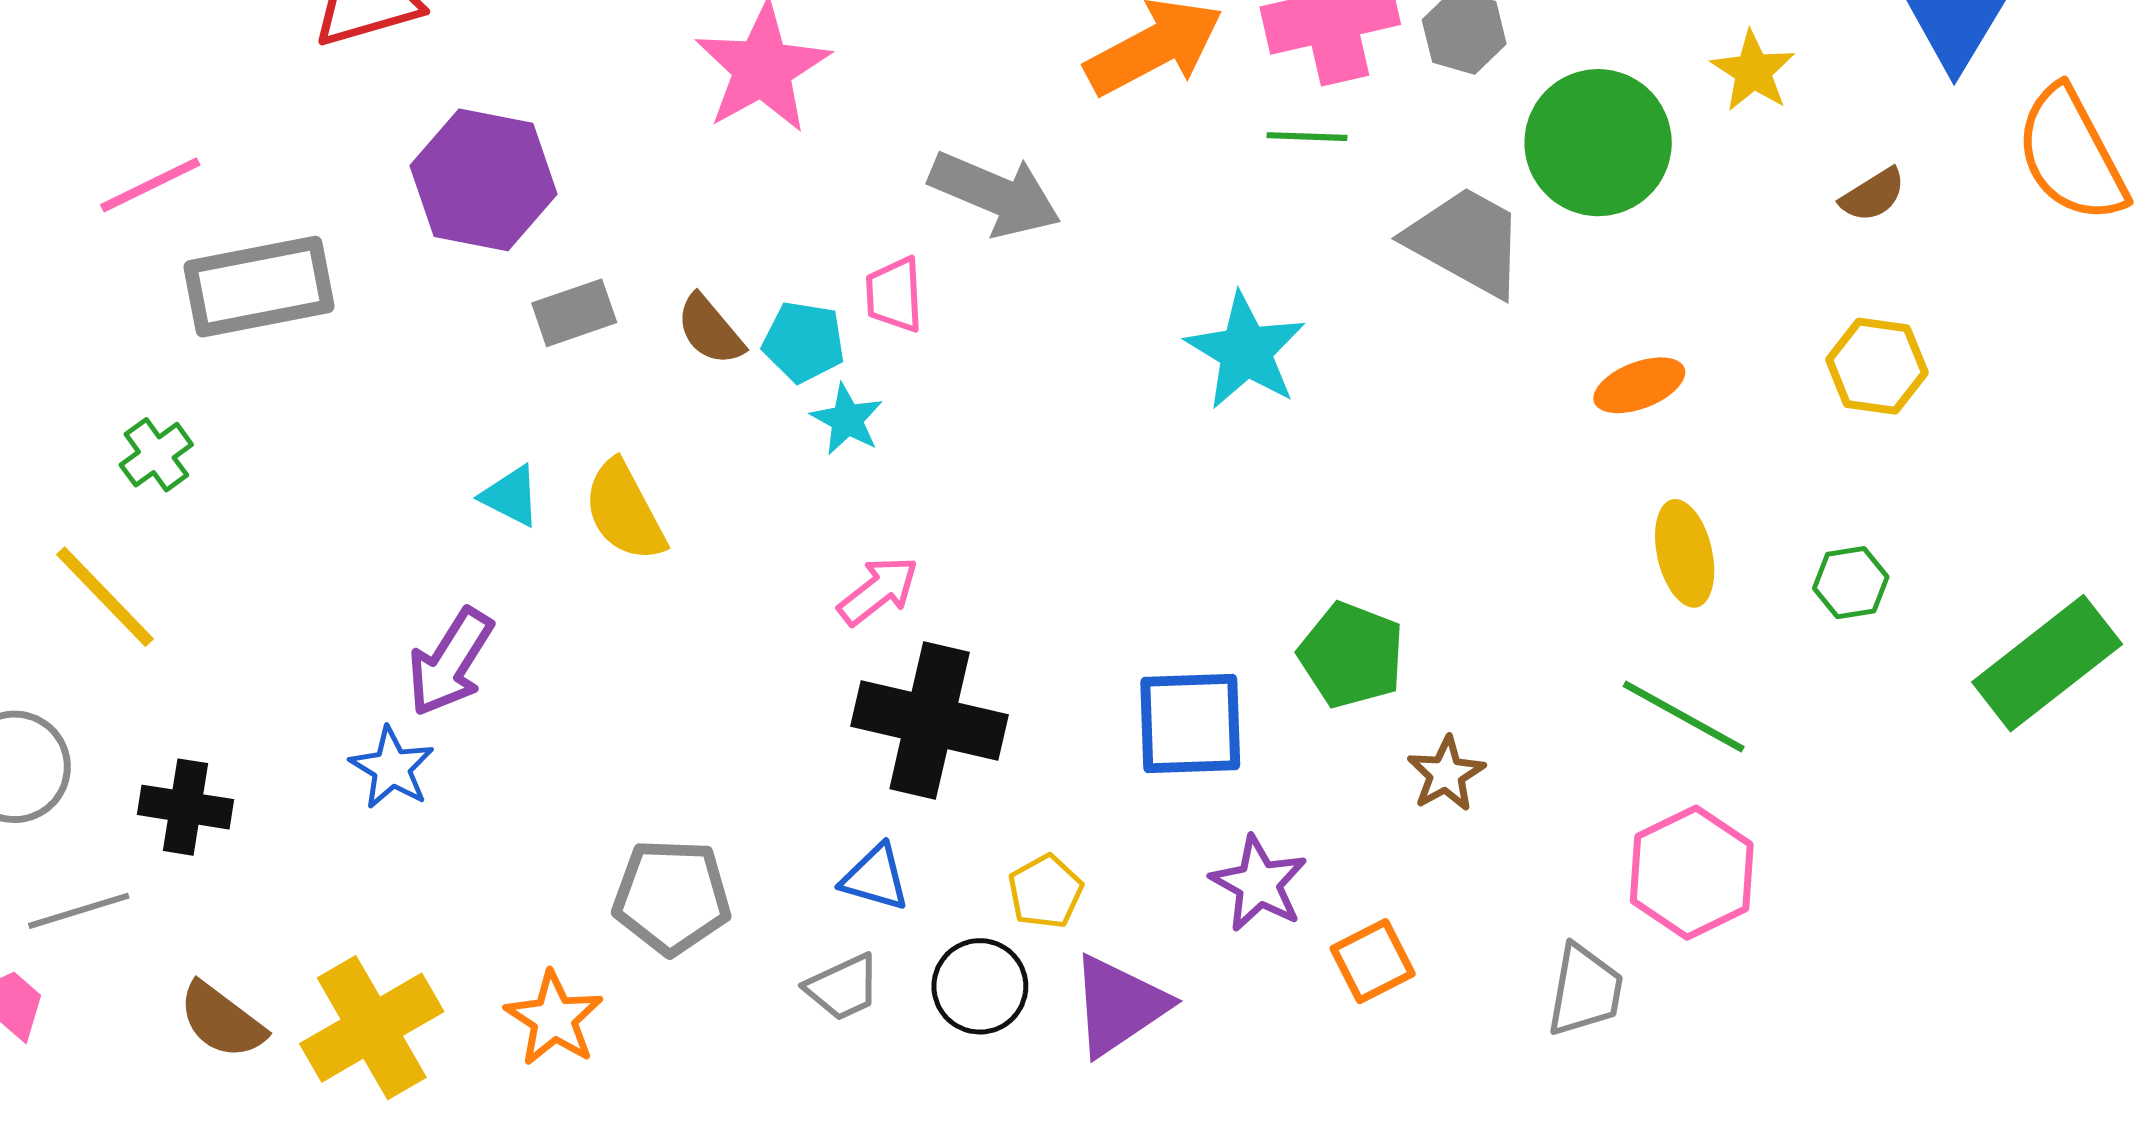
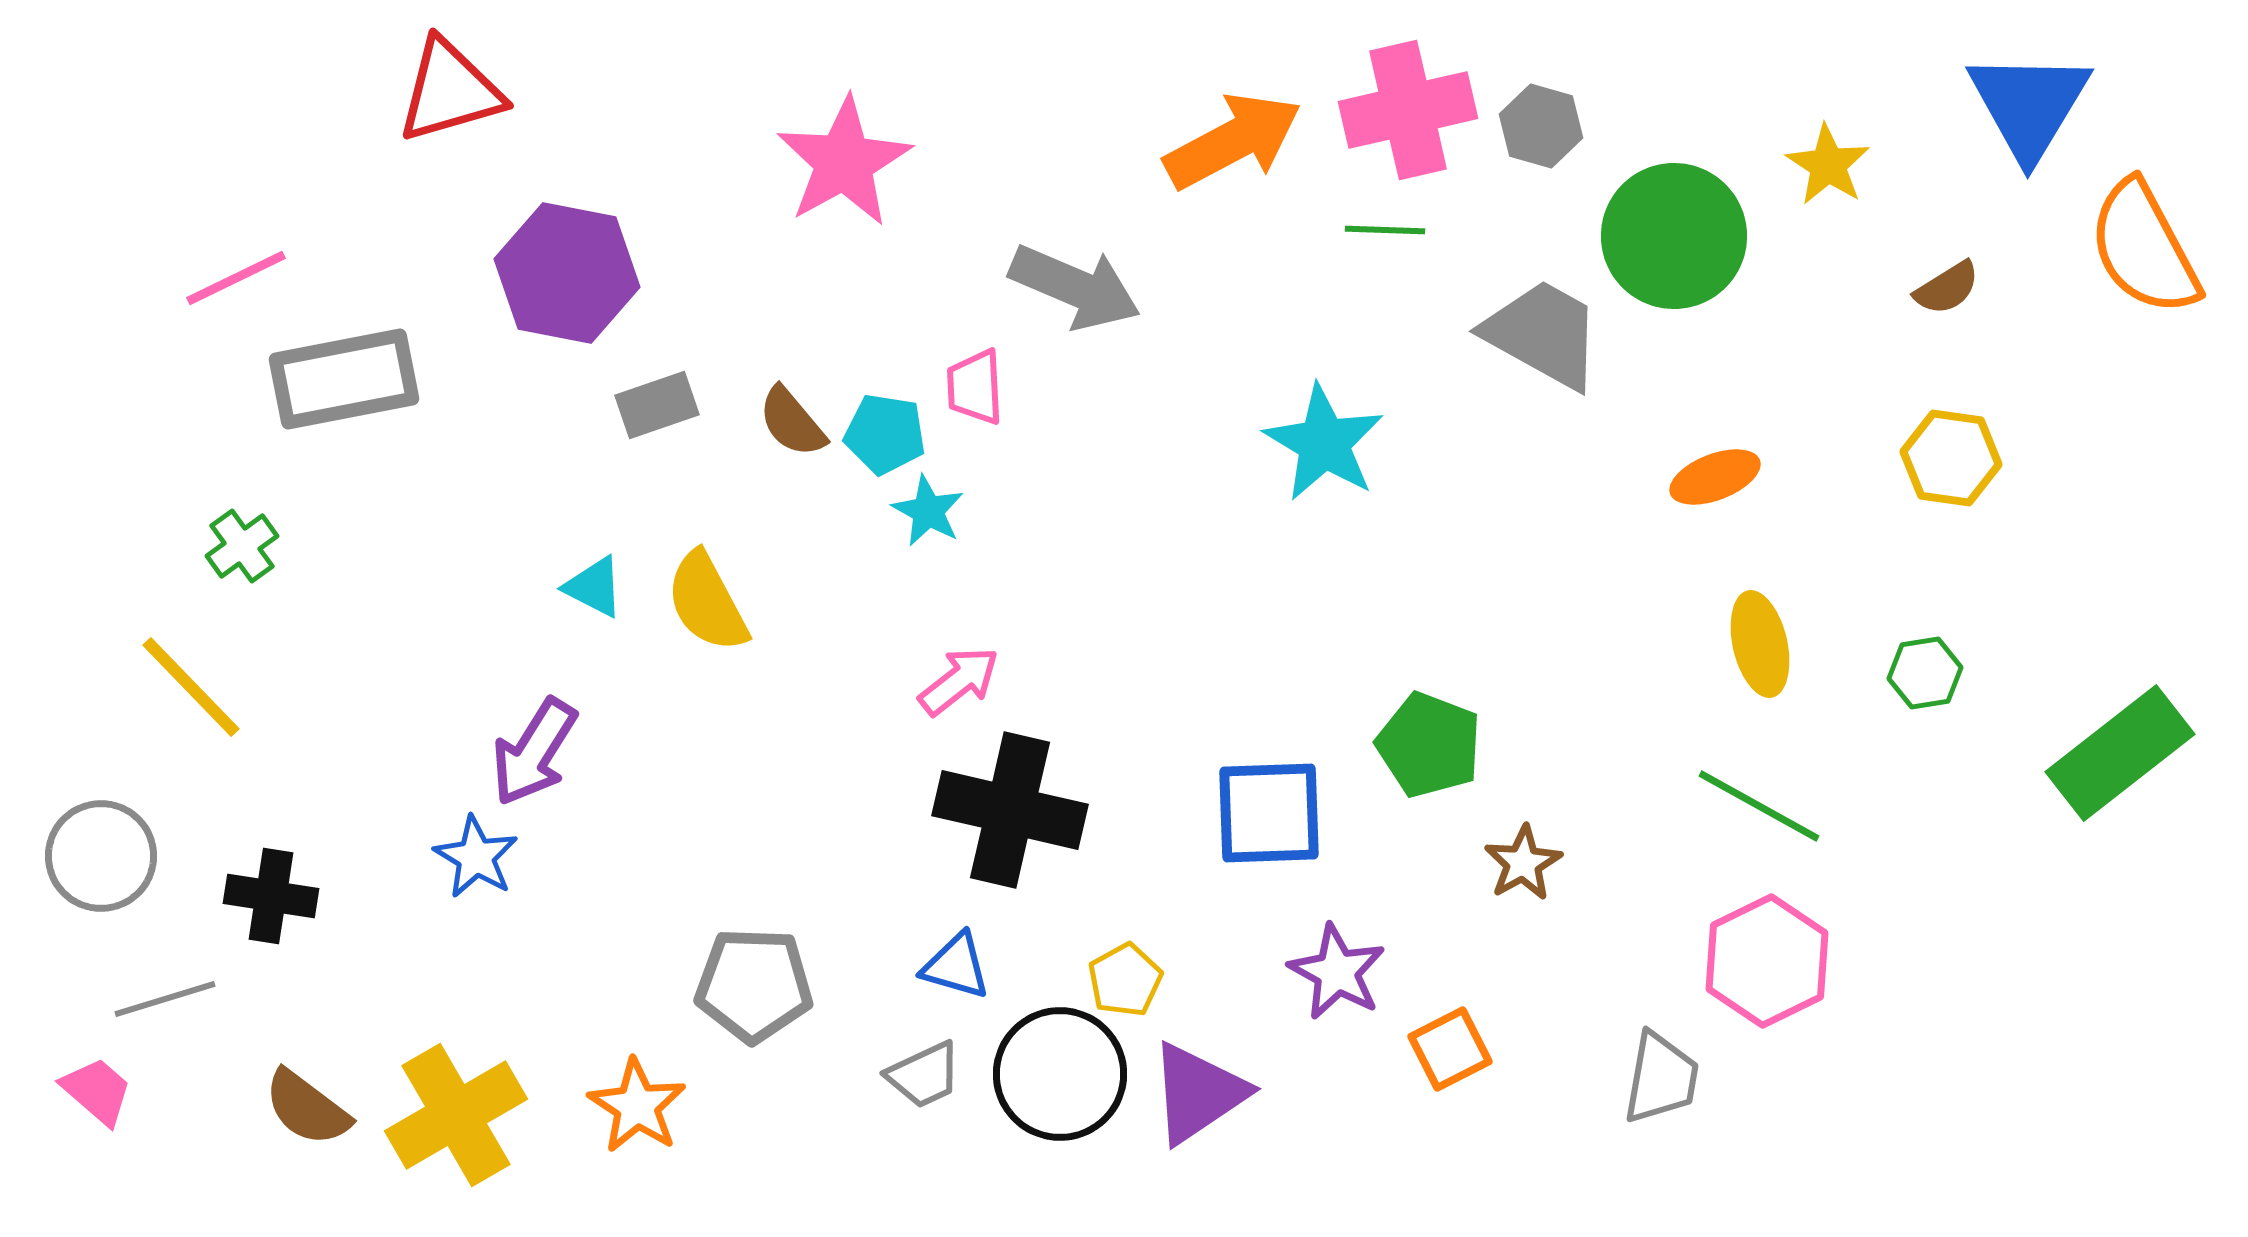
black circle: (980, 986) -> (1060, 1074), size x1.4

